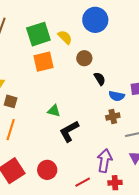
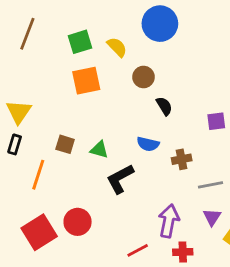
green square: (38, 34) -> (80, 42), size x0.7
blue semicircle: (117, 96) -> (148, 144), moved
brown square: (11, 101) -> (65, 144), moved
red circle: (47, 170) -> (78, 222), moved

